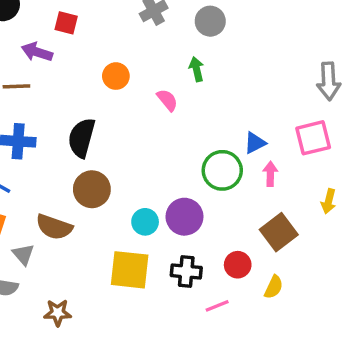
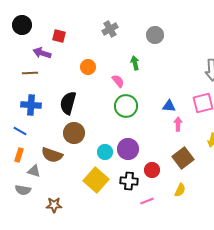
gray circle: (210, 21) -> (155, 35), moved
blue triangle: (255, 143) -> (169, 106), turned 32
green circle: (222, 170) -> (126, 106), moved
gray triangle: (23, 254) -> (34, 171), turned -32
red circle: (238, 265) -> (152, 170), moved
yellow square: (130, 270) -> (96, 180), turned 35

